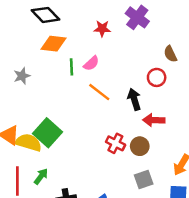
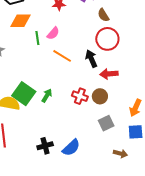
brown semicircle: (170, 54) -> (103, 15), moved
red circle: (157, 77) -> (107, 39), size x1.5
green arrow: (41, 176) -> (47, 96), moved

